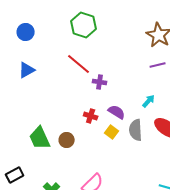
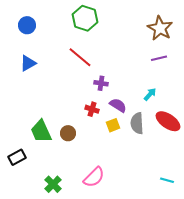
purple cross: (100, 82) -> (101, 83), moved
yellow square: (112, 132) -> (113, 125), turned 32
black rectangle: (15, 175) -> (17, 157), moved

